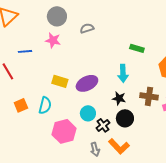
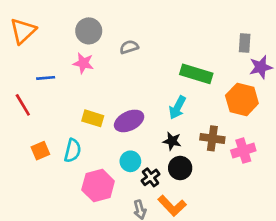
green rectangle: (137, 48) -> (196, 74), size x1.6
cyan arrow: (123, 73) -> (177, 108), turned 30

